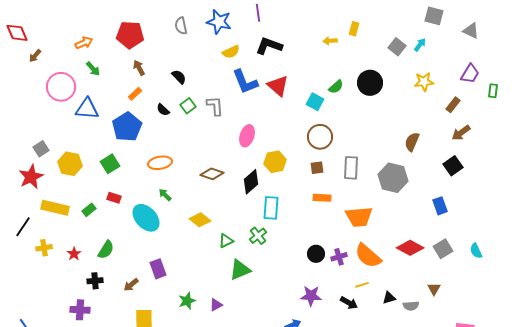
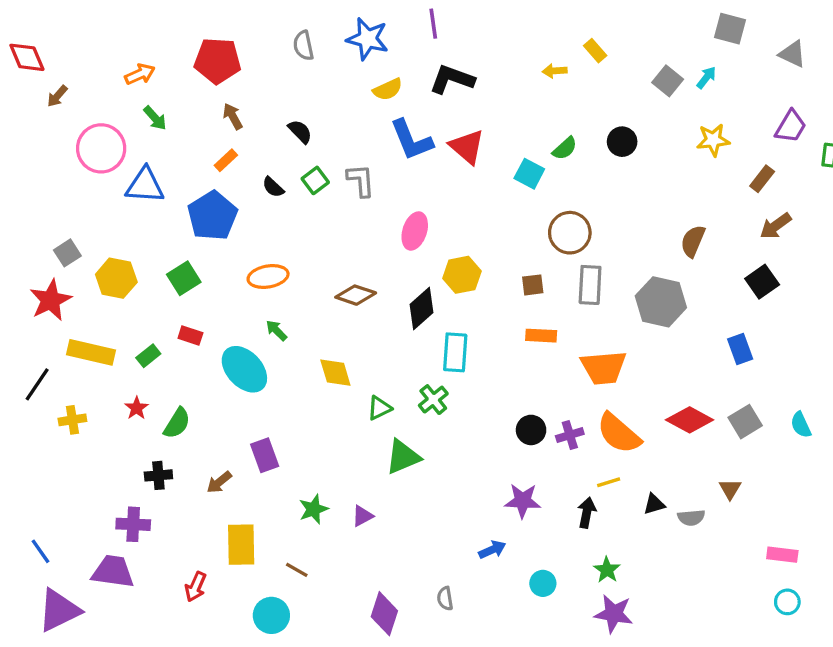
yellow rectangle: (354, 29) -> (595, 51), turned -56
black circle: (370, 83) -> (622, 142), size x0.7
brown circle: (320, 137) -> (570, 233), moved
yellow diamond: (200, 220) -> (335, 373), turned 35
red star: (74, 254) -> (137, 408), moved
black arrow: (349, 303) -> (587, 513), turned -108

